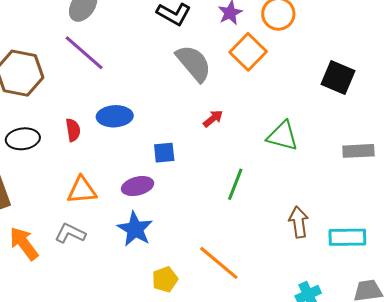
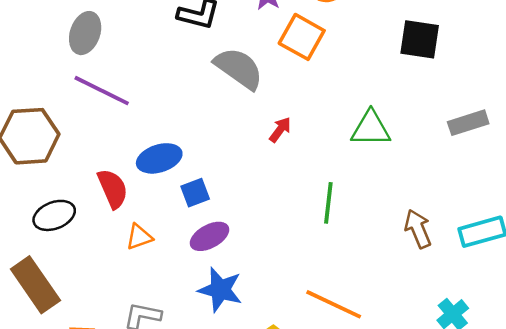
red semicircle: (73, 130) -> (113, 189), size x1.4
blue square: (164, 153) -> (195, 193), moved
orange triangle: (82, 190) -> (139, 237), moved, size x0.7

